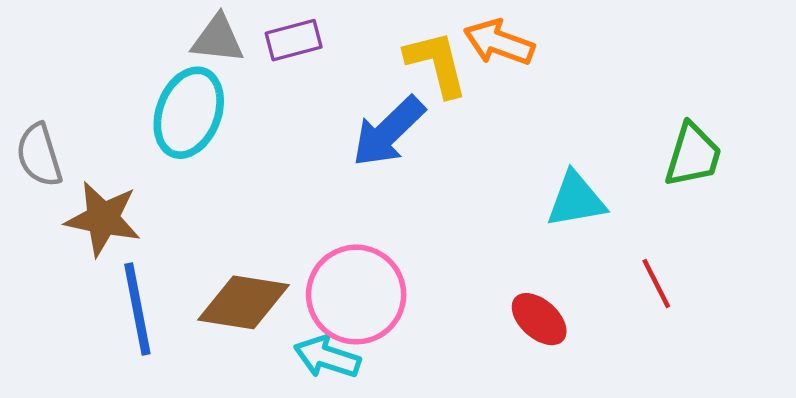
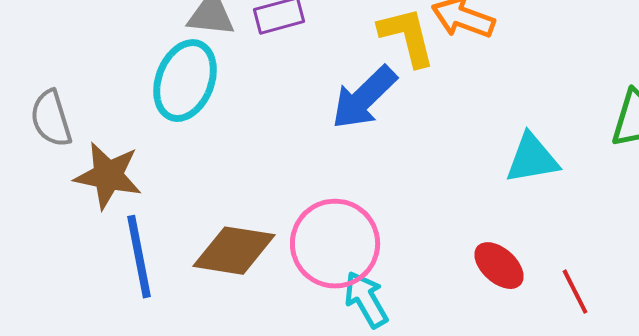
red line: (656, 283) -> (575, 292), moved
cyan arrow: (327, 357) -> (366, 300), moved, turned 42

